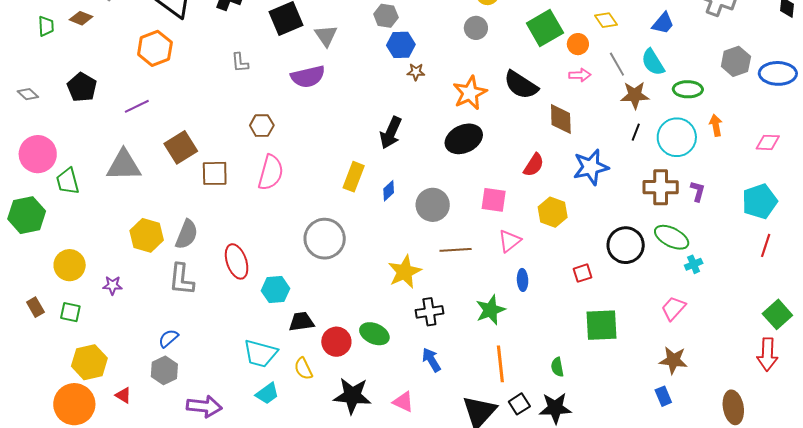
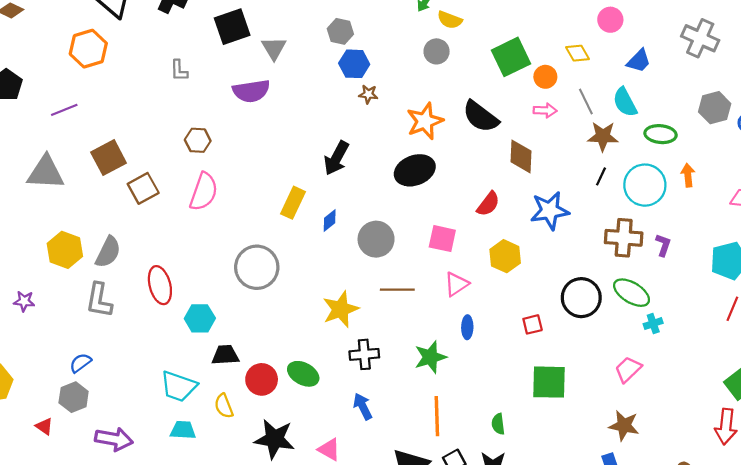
brown square: (215, 173) -> (143, 188), turned -32
cyan trapezoid: (267, 394) -> (183, 430), turned -145
red triangle: (123, 395) -> (44, 426), moved

